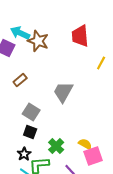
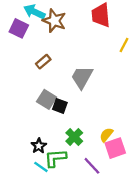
brown rectangle: (20, 80) -> (43, 62), moved
black square: (30, 132) -> (60, 106), moved
yellow semicircle: (85, 144) -> (106, 135), turned -80

